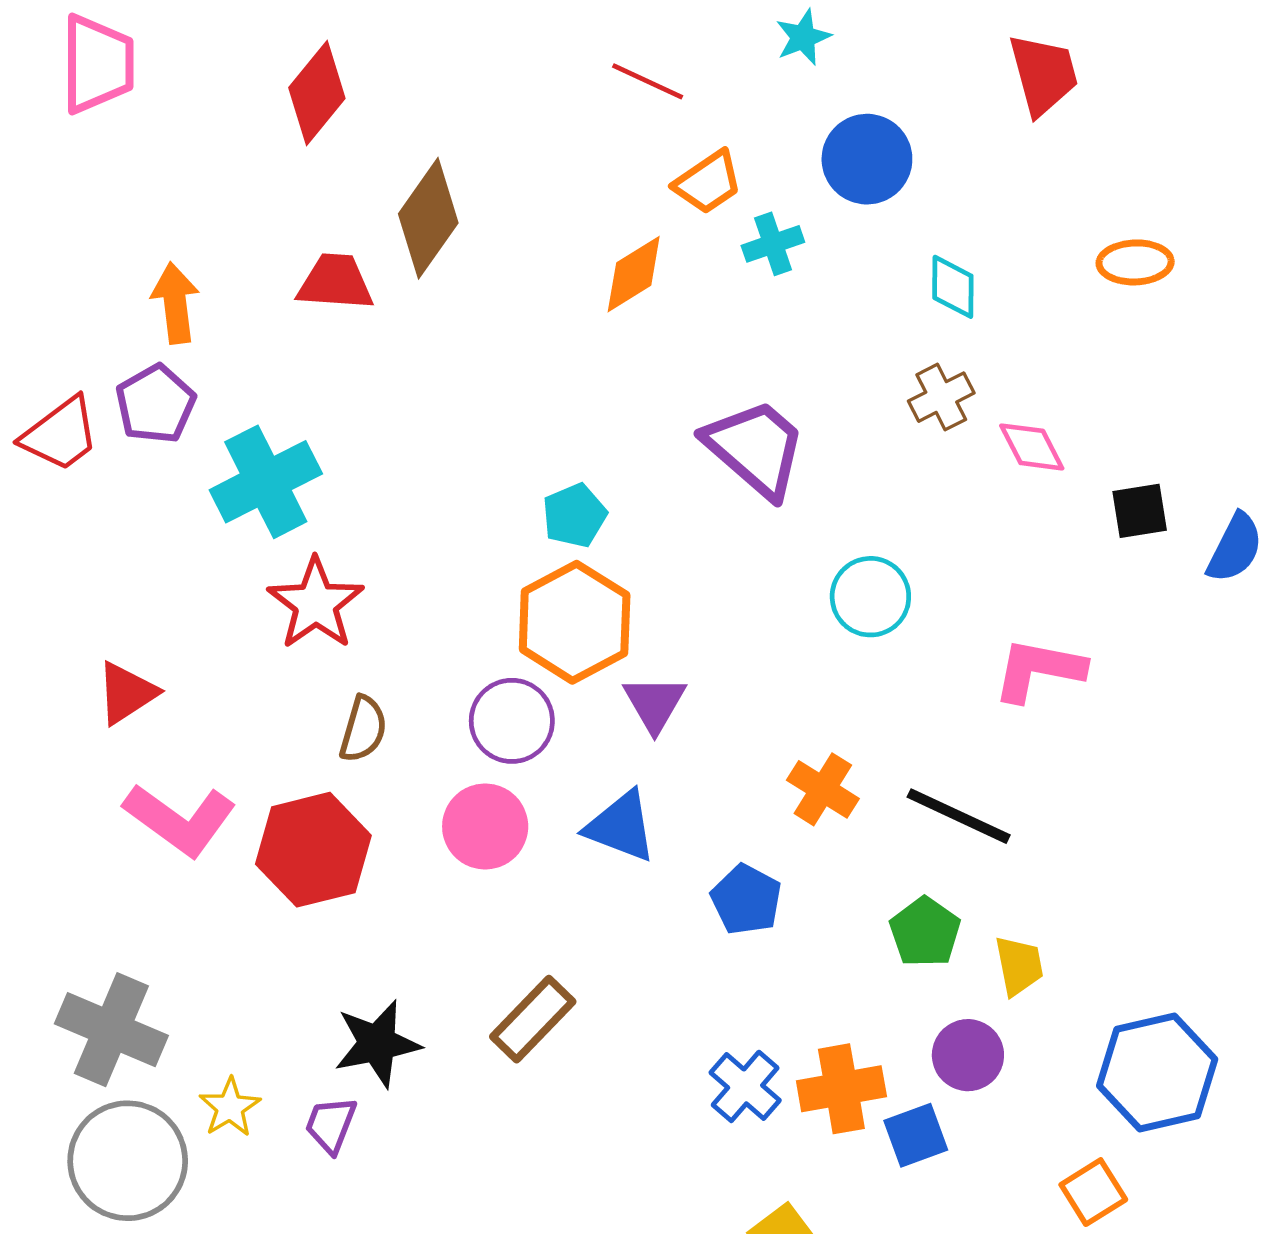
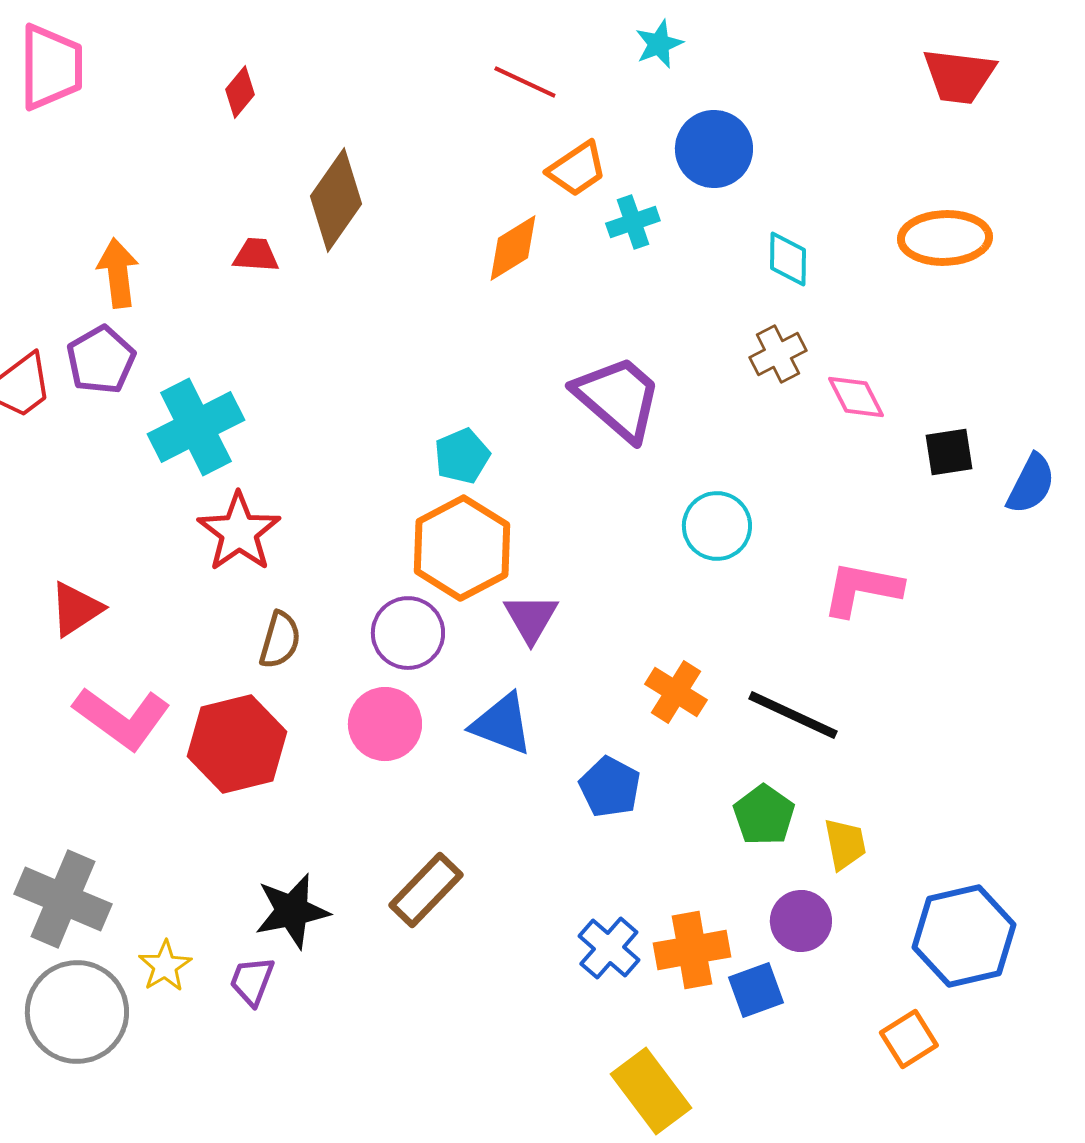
red trapezoid: (1043, 74) -> (959, 76), moved, turned 112
red diamond: (317, 93) -> (240, 92), size x0.6
orange ellipse: (1135, 262) -> (945, 238), size x1.4
red trapezoid: (335, 282) -> (256, 255), size x0.7

